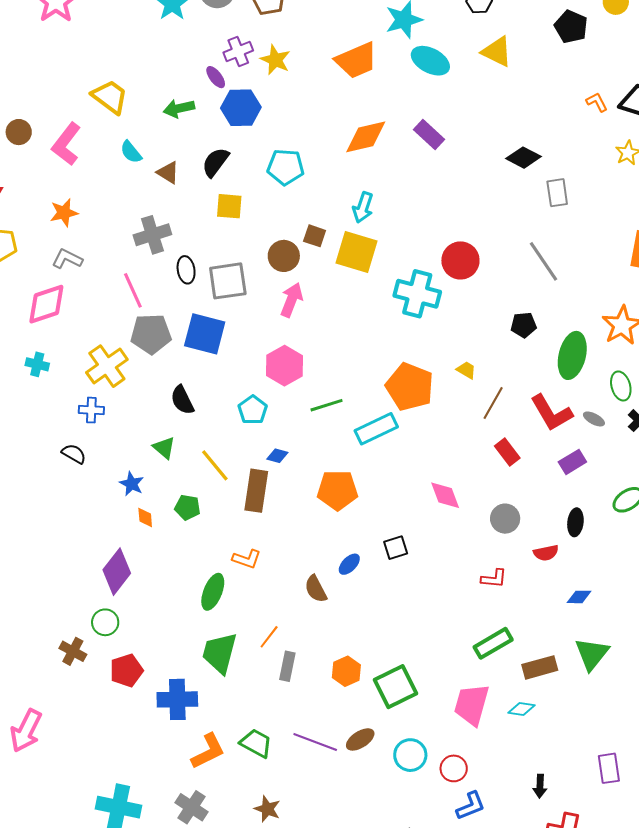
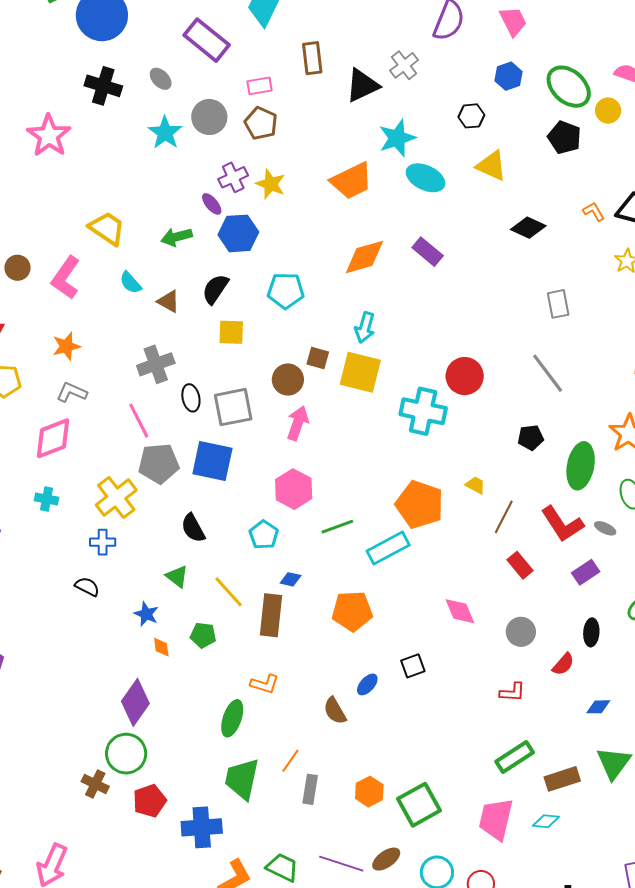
black diamond: (524, 158) -> (528, 228), moved
red semicircle: (546, 553) -> (563, 664), turned -35
green circle: (105, 622) -> (126, 754), size x1.5

